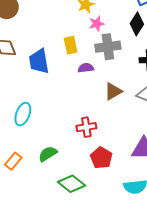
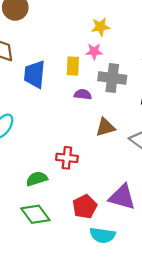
pink star: (97, 24) -> (94, 52), moved
green semicircle: (48, 154) -> (37, 179), moved
red pentagon: (101, 158) -> (85, 207), moved

